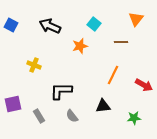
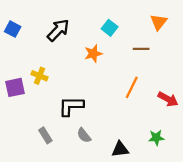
black arrow: (50, 26) -> (58, 30), turned 110
purple square: (13, 104) -> (15, 87), moved
black triangle: (103, 106) -> (120, 149), moved

